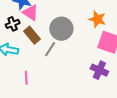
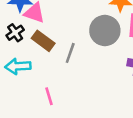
gray circle: (61, 29) -> (105, 30), moved

